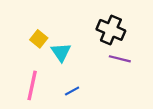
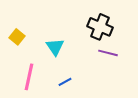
yellow square: (39, 39) -> (17, 37), moved

